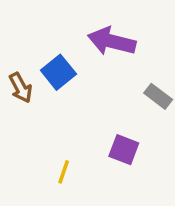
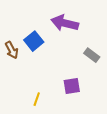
purple square: (124, 150) -> (72, 86), turned -30

